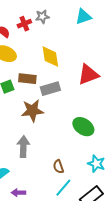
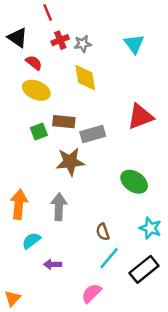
cyan triangle: (83, 17) -> (134, 44), turned -48
red cross: (24, 24) -> (60, 40), moved
yellow diamond: (50, 57) -> (85, 78), moved

